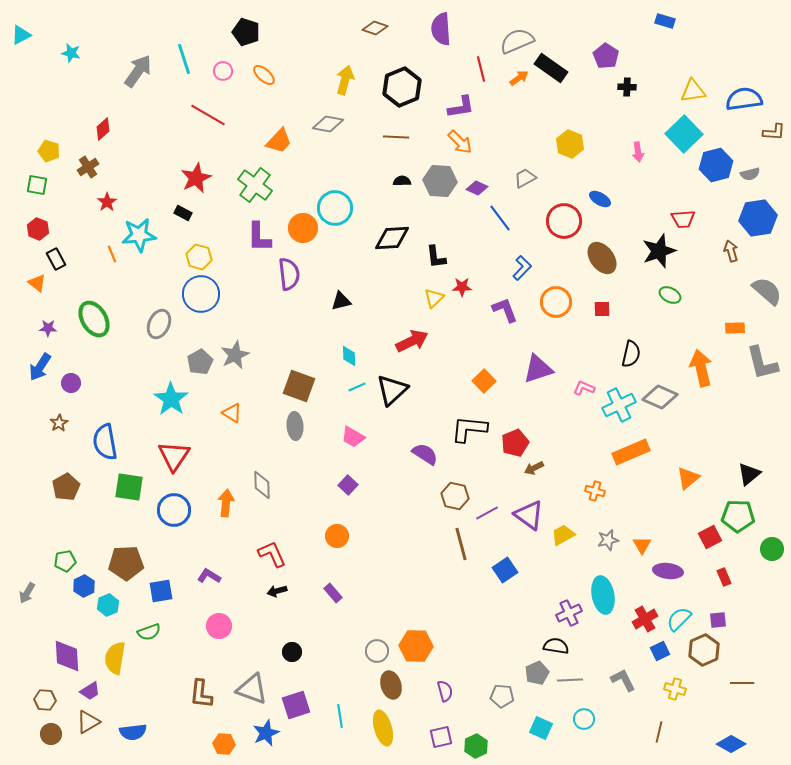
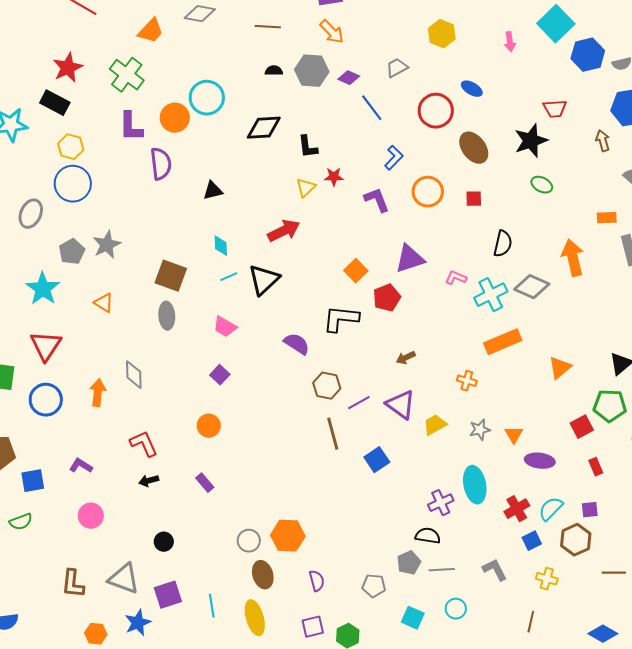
black rectangle: (183, 213) -> (55, 103), size x1.6
red pentagon: (515, 443) -> (387, 298), moved

